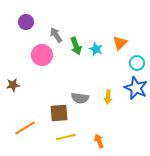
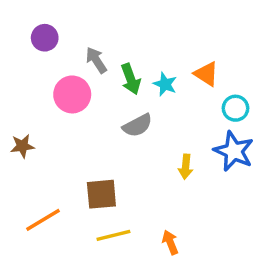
orange triangle: (120, 43) -> (206, 74), turned -42
gray semicircle: (80, 98) -> (138, 125), moved, turned -36

